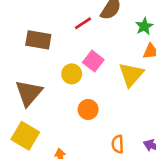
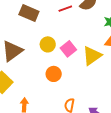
pink square: (93, 61) -> (68, 49), moved

